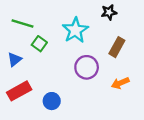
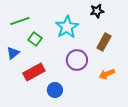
green line: (22, 23) -> (20, 21), turned -36
red rectangle: (19, 91) -> (34, 72), moved
blue circle: (52, 101) -> (55, 90), moved

